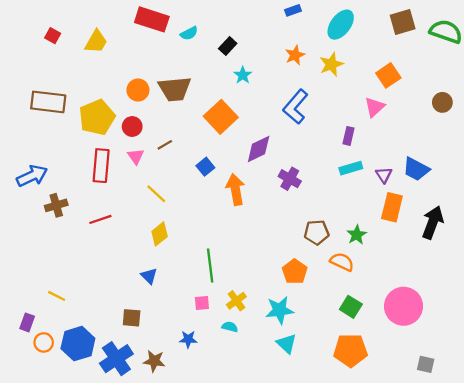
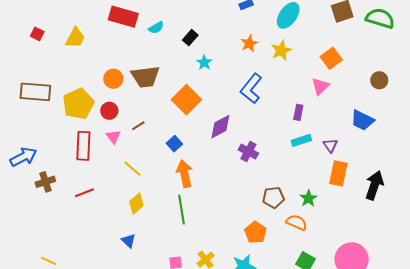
blue trapezoid: (416, 169) -> (362, 120), moved
orange arrow: (236, 190) -> (184, 174), moved
green line: (210, 265) -> (181, 210), moved

